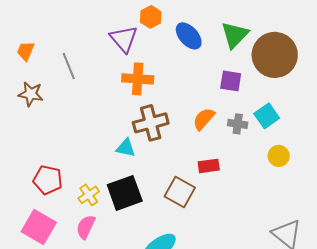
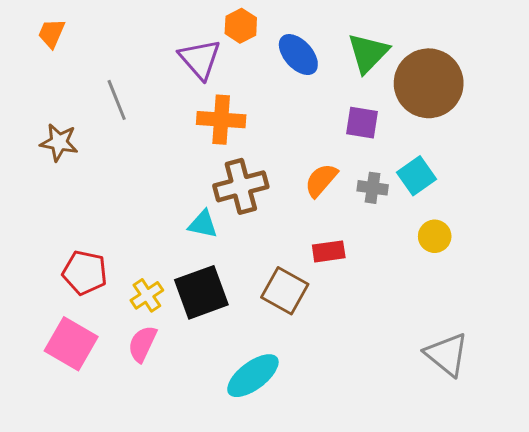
orange trapezoid: (26, 51) -> (51, 33), moved

